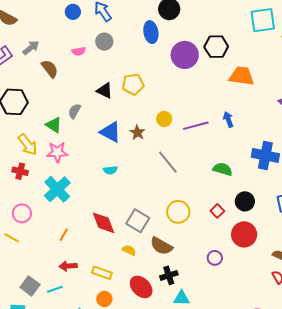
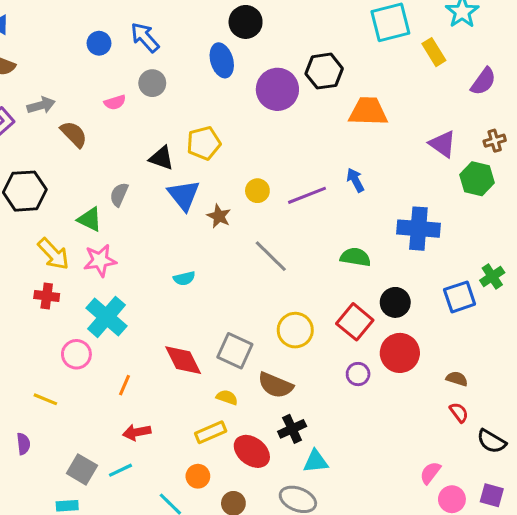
gray arrow: (31, 48) -> (41, 105), turned 30
blue triangle: (110, 132) -> (184, 195), moved, turned 30
red square: (217, 211) -> (355, 322), size x1.6
pink circle: (22, 213) -> (76, 354), moved
purple circle: (215, 258) -> (358, 374), moved
yellow rectangle: (102, 273) -> (211, 432), moved, turned -36

